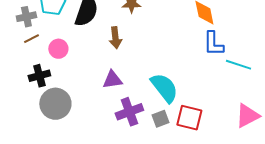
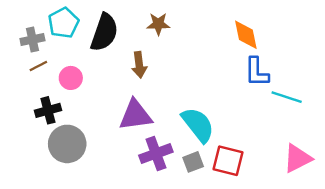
purple triangle: (112, 80) -> (136, 115), size x1.4

